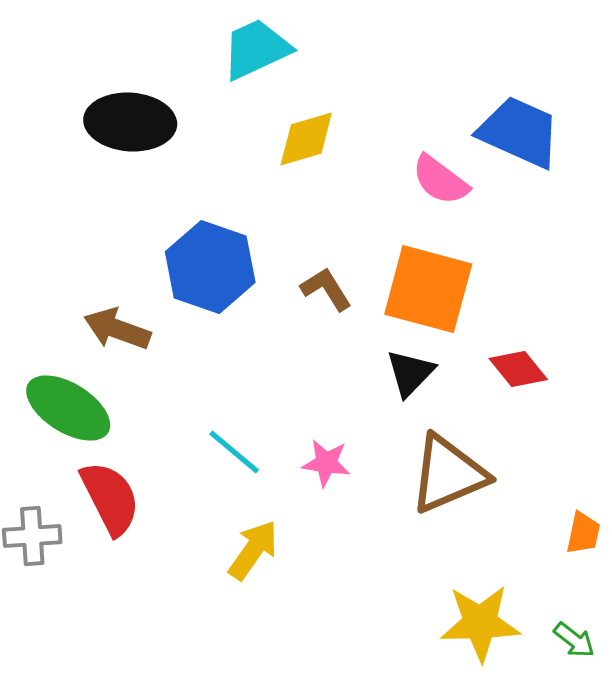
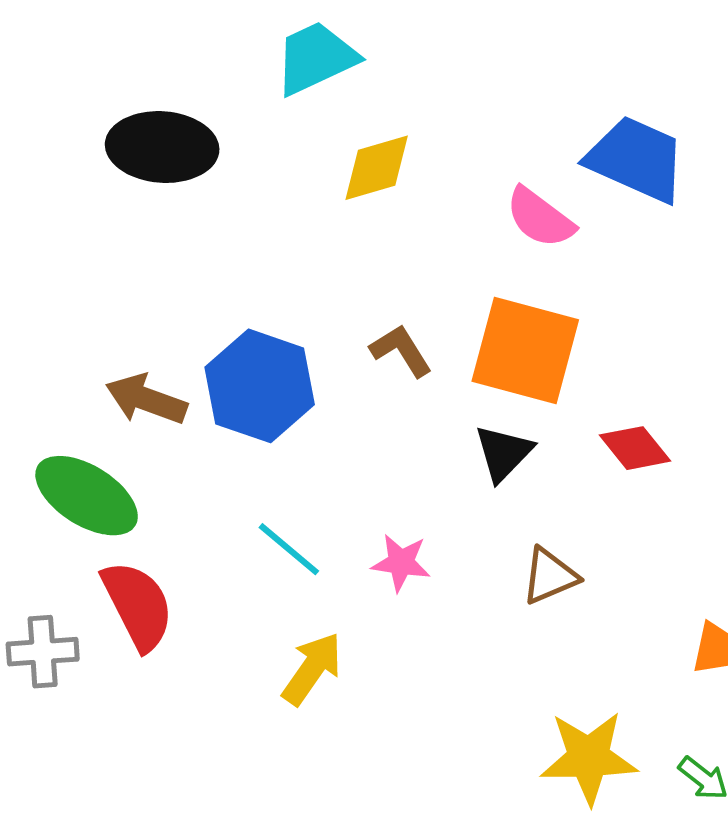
blue hexagon: (210, 267) -> (260, 386), moved
brown triangle: (448, 474) -> (550, 576), size x0.6

